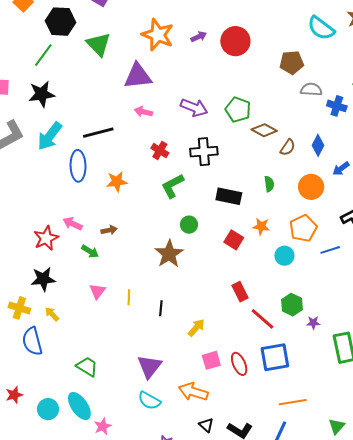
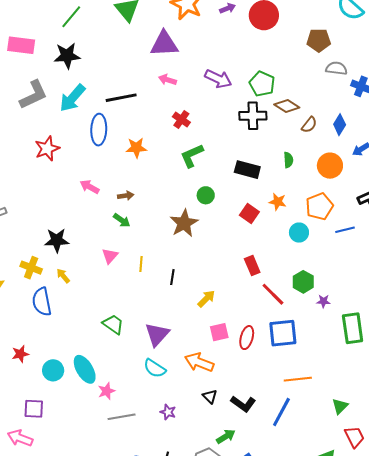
black cross: (204, 152) -> (253, 116), moved
red star: (46, 238) -> (47, 149), moved
green arrow: (90, 251) -> (122, 220), moved
red ellipse: (239, 364) -> (247, 338), turned 35
green trapezoid: (87, 367) -> (113, 324), moved

